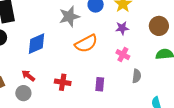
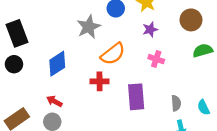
gray semicircle: (137, 76) -> (176, 103), moved
red cross: (63, 82) -> (100, 81), moved
purple rectangle: (100, 84) -> (136, 97), size x1.6

